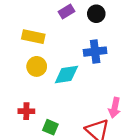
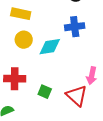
red cross: (26, 111) -> (15, 79), size x1.5
green square: (50, 127) -> (45, 92), moved

